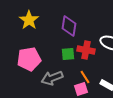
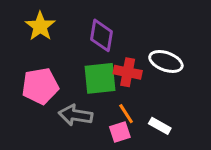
green square: (68, 54) -> (100, 78), size x1.6
gray arrow: (52, 78) -> (75, 115), turned 30

